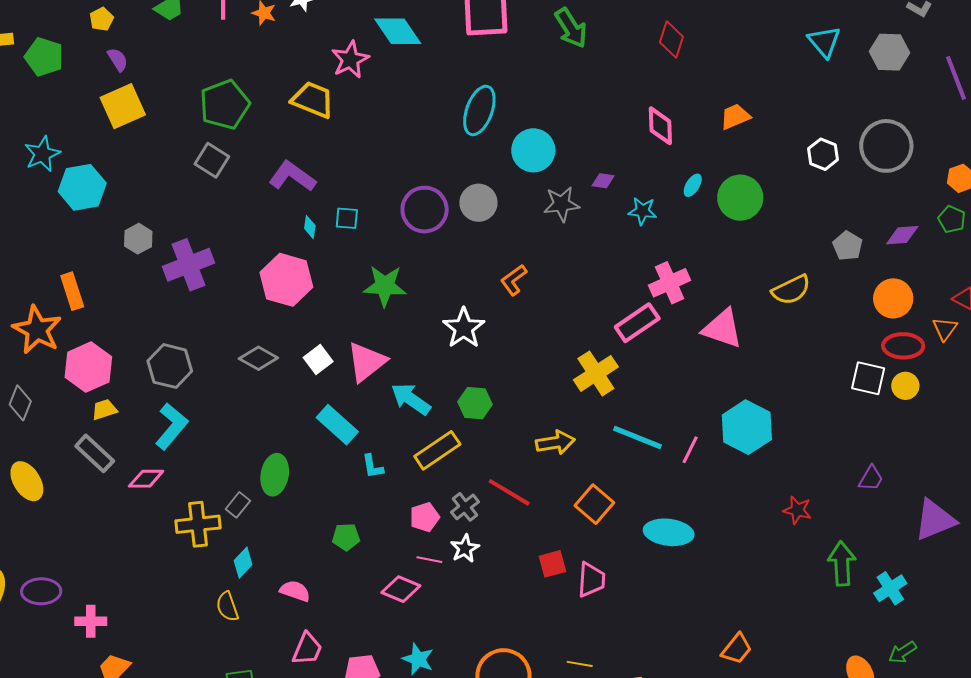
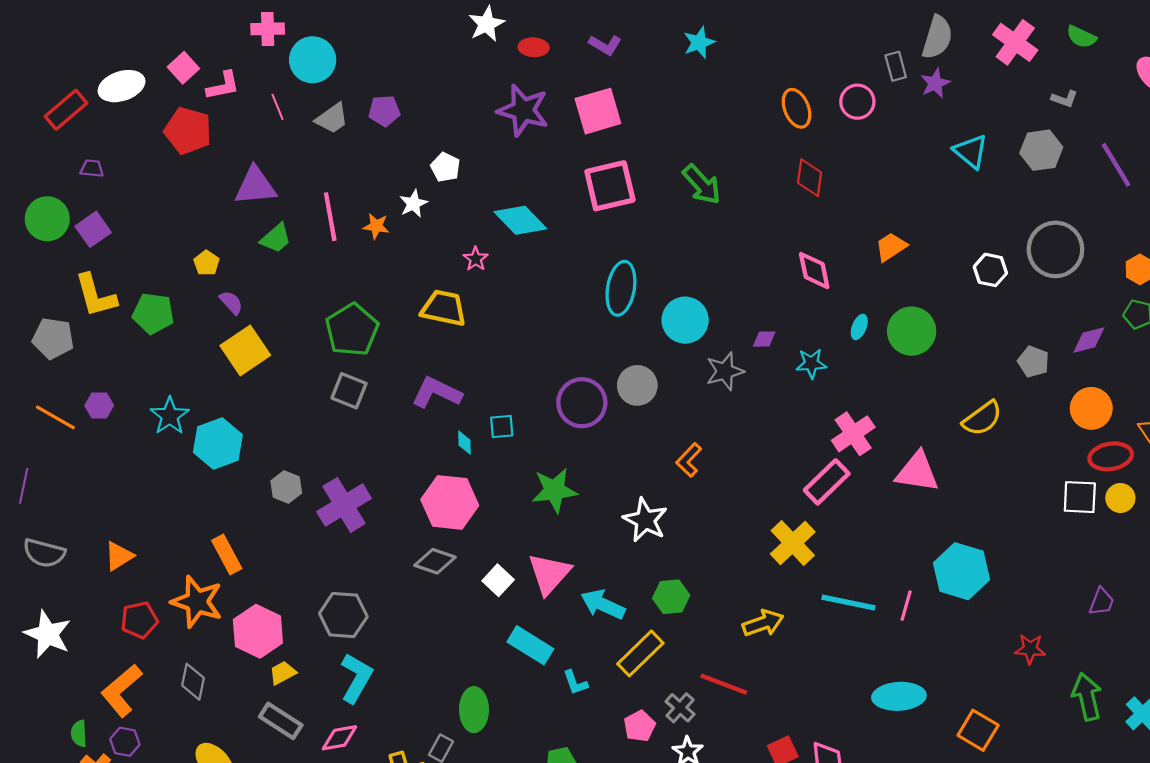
pink star: (350, 60) -> (476, 259), size x0.6
gray diamond: (258, 358) -> (435, 561), moved
orange square: (594, 504) -> (978, 730), moved

